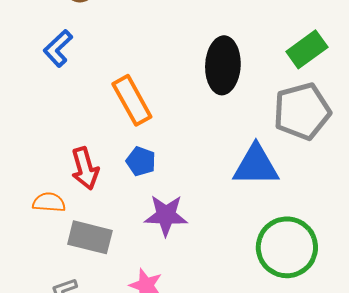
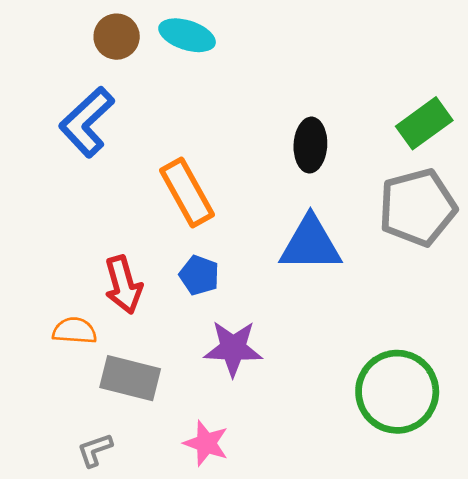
blue L-shape: (58, 48) -> (87, 122), size x1.4
black ellipse: (223, 65) -> (310, 145), size x0.7
blue triangle: (256, 165) -> (310, 244), moved

